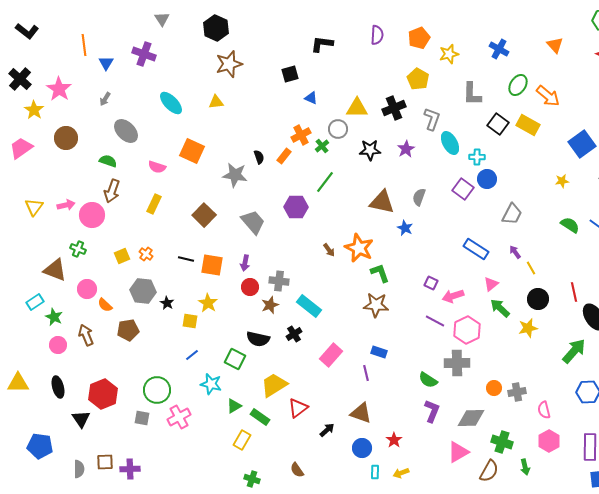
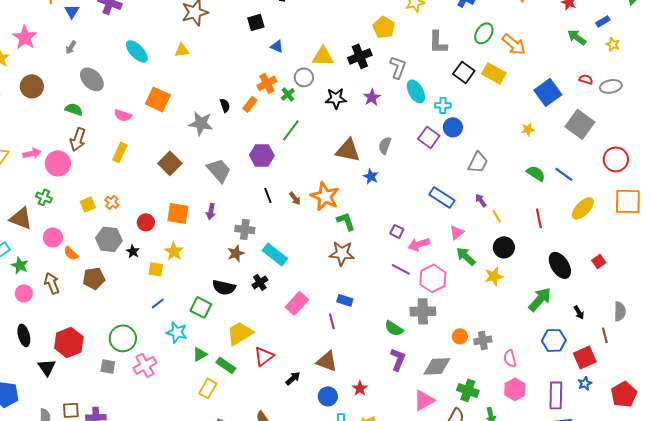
black line: (186, 259) -> (268, 195), moved, turned 56
red circle: (250, 287) -> (146, 222), moved
red line: (574, 292) -> (539, 218), moved

